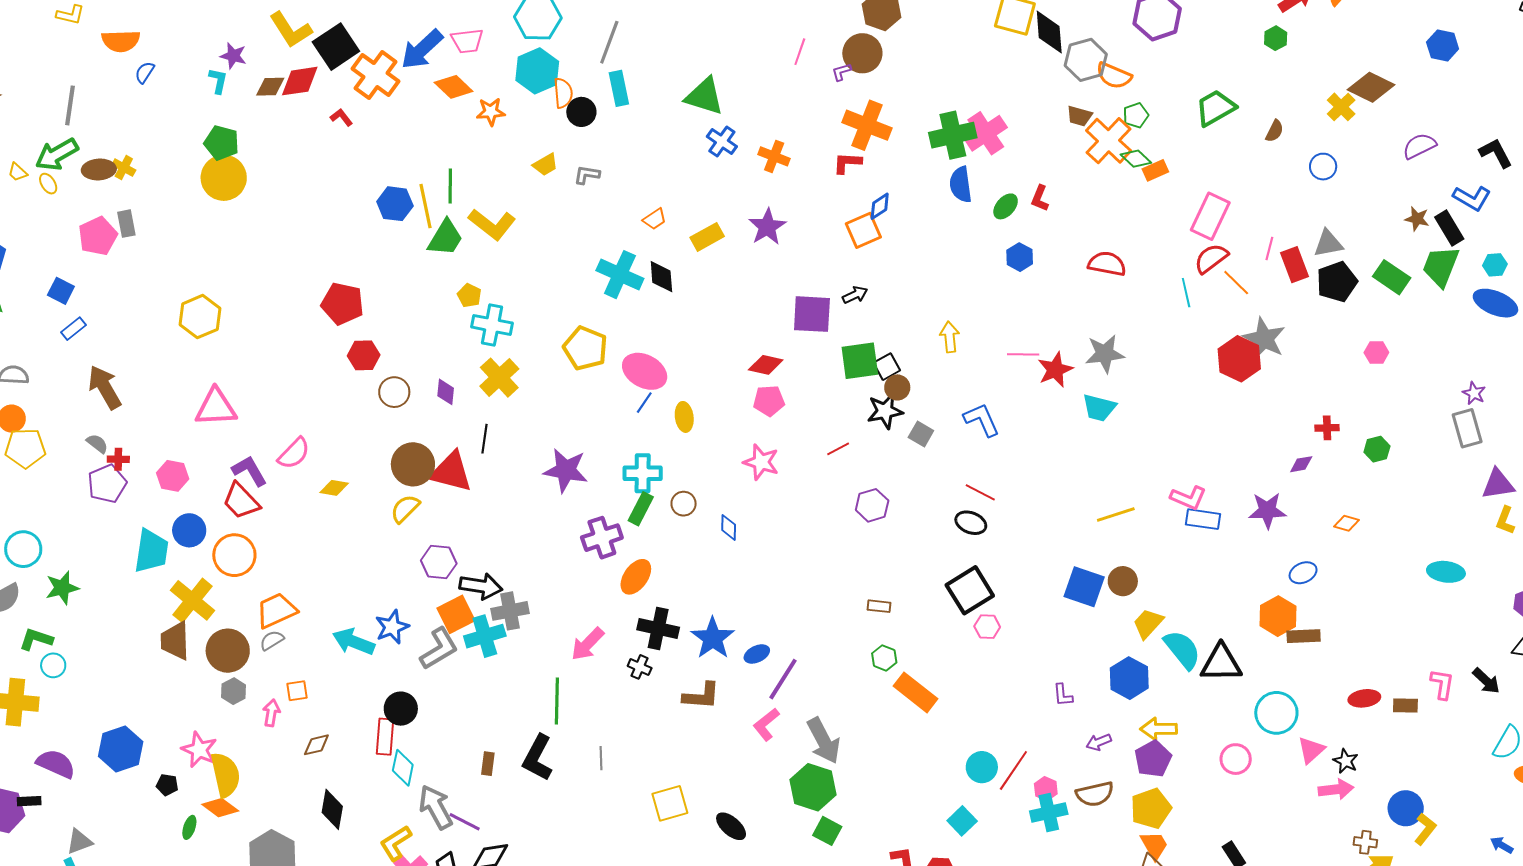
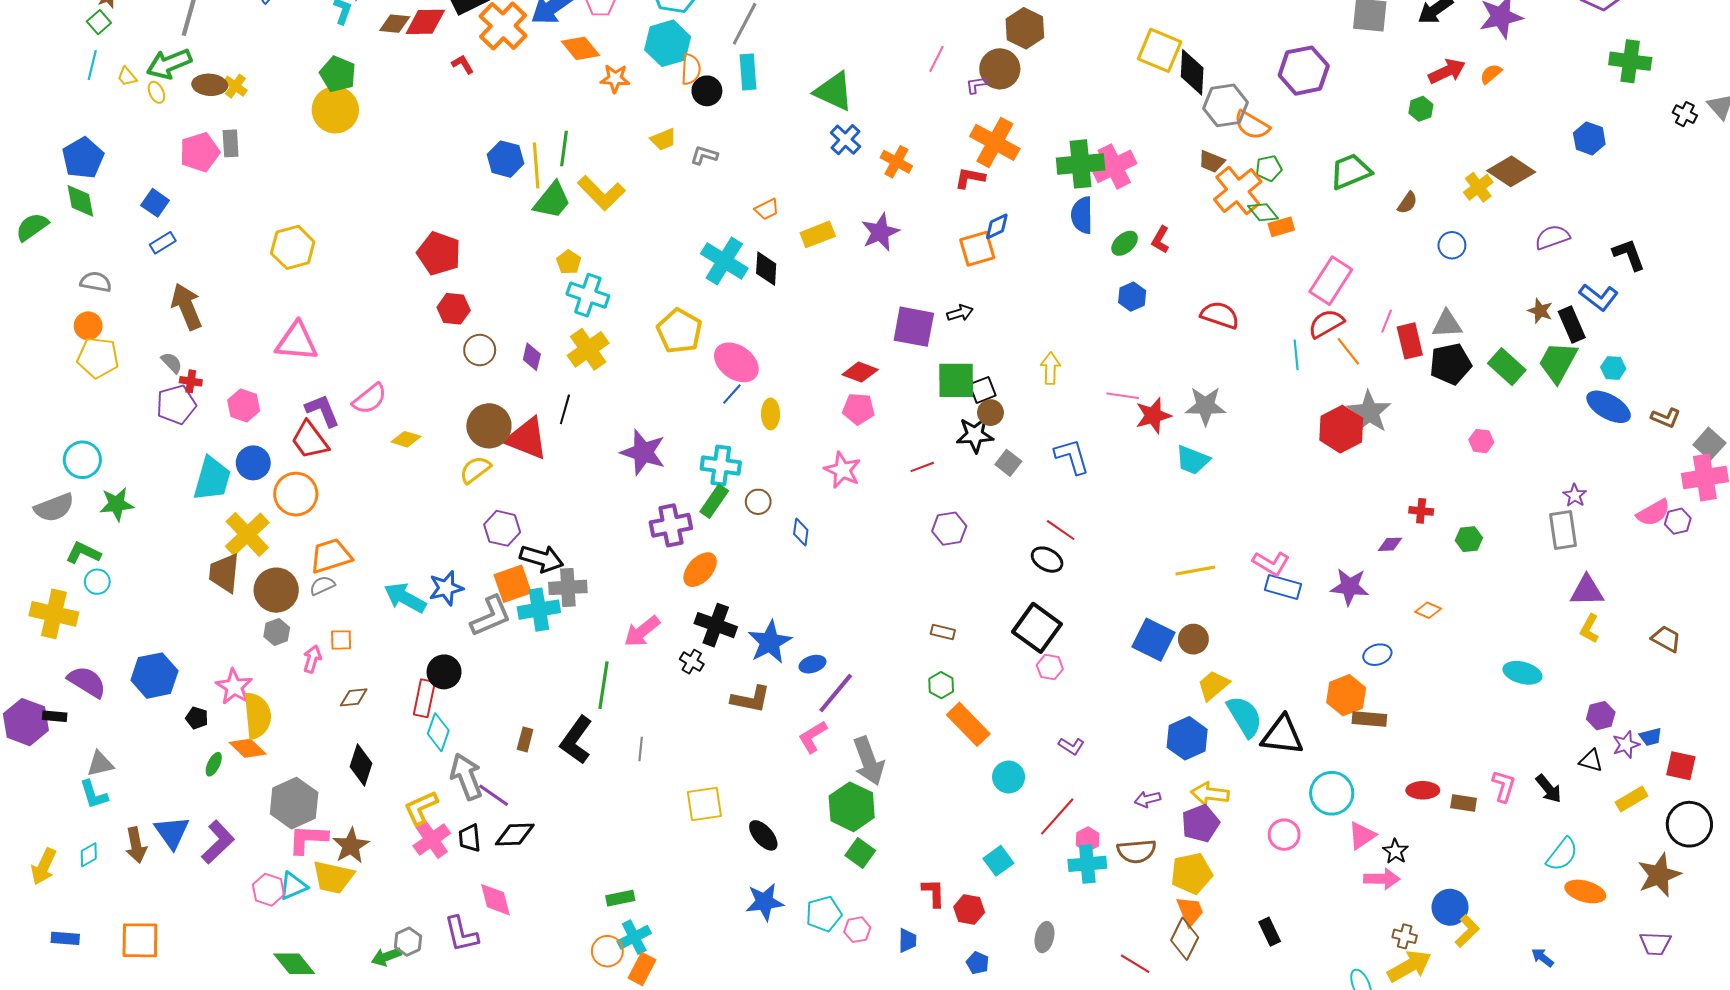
black square: (970, 590) -> (1037, 628), turned -30
purple L-shape: (1063, 695) -> (1071, 746), moved, turned -60
cyan circle: (982, 767) -> (1009, 777), moved

